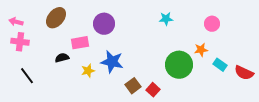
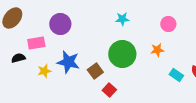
green circle: (179, 65) -> (122, 54), moved
cyan rectangle: (220, 65) -> (176, 75), moved
brown square: (133, 86) -> (95, 71), moved

